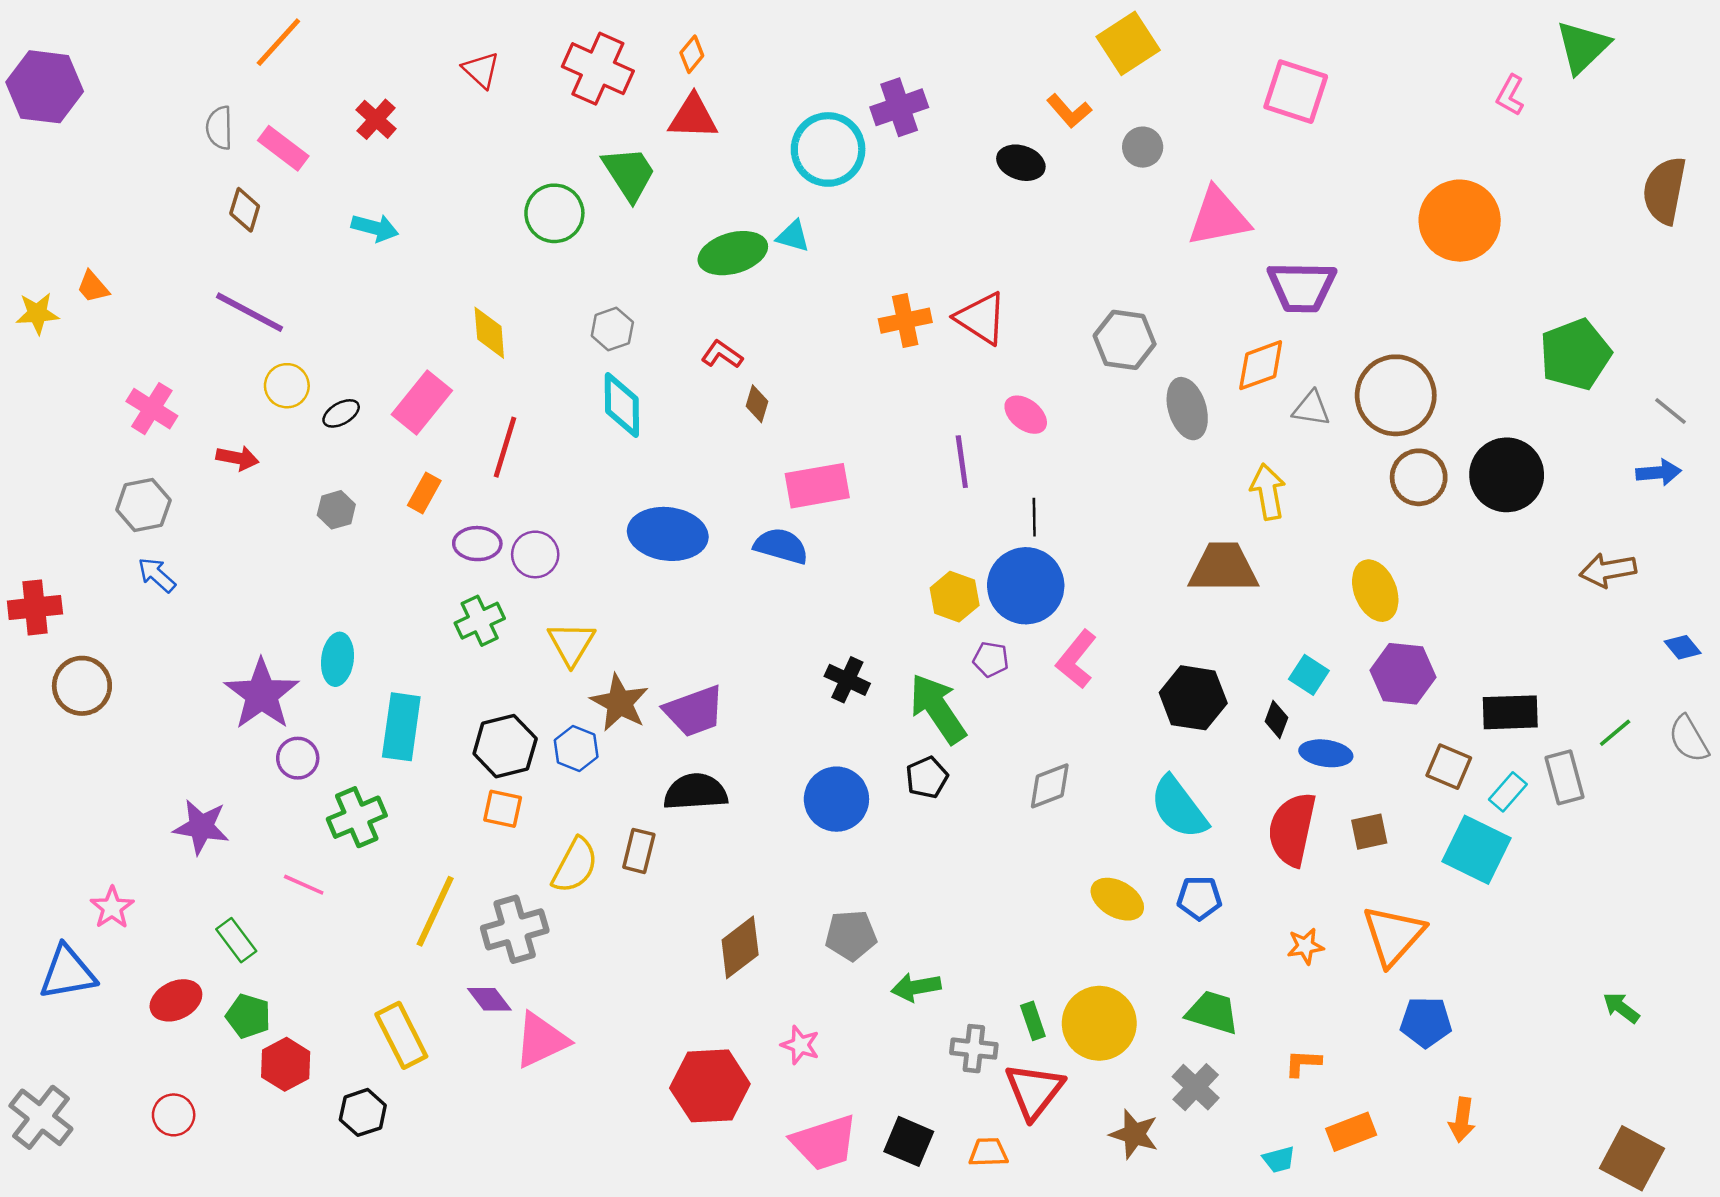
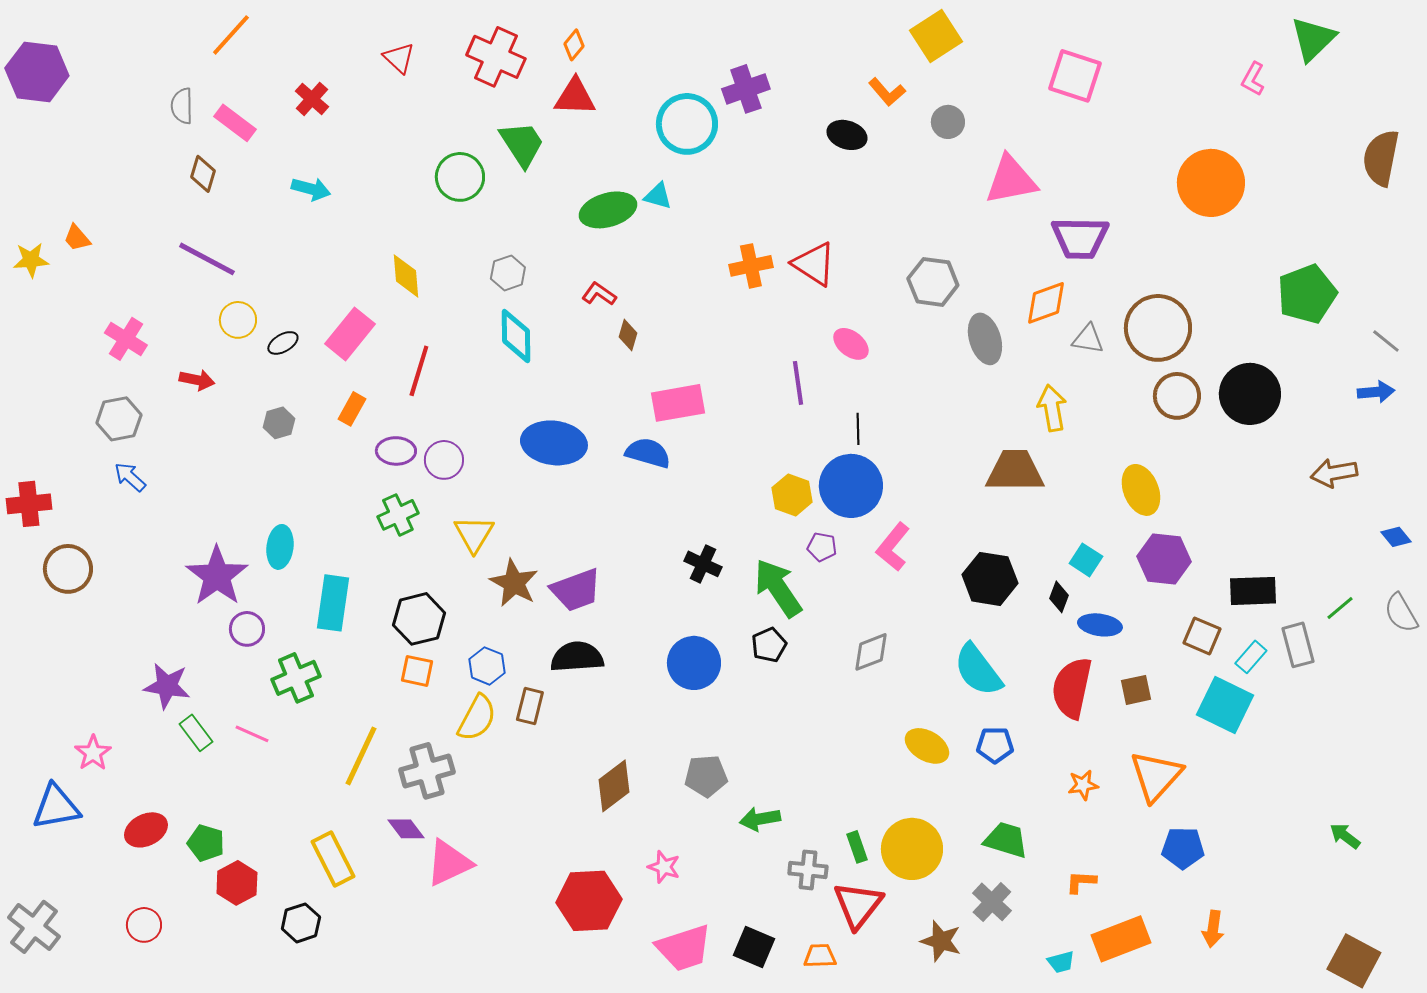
blue hexagon: (576, 748) -> (487, 666), moved
green rectangle: (236, 940) -> (196, 733), moved
orange rectangle: (1351, 1132) -> (1121, 939), size x1.4

